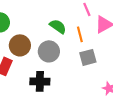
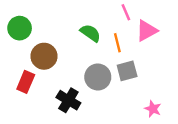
gray circle: (49, 51) -> (98, 77), moved
black cross: (40, 81) -> (68, 100), turned 30

